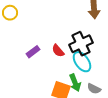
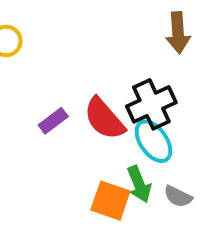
red semicircle: (58, 51) -> (104, 119), size x1.6

